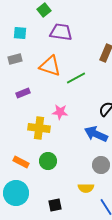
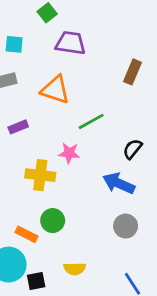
green line: (76, 78) -> (91, 121), moved
orange rectangle: (21, 162) -> (26, 234), moved
yellow semicircle: (86, 188) -> (75, 269), moved
black square: (55, 205) -> (36, 281), moved

